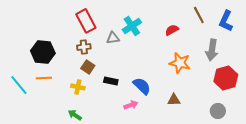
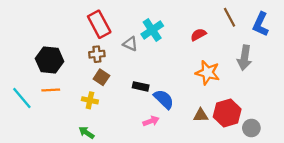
gray triangle: (113, 38) -> (130, 44), turned 32
red hexagon: (226, 78) -> (227, 113), moved
black rectangle: (111, 81) -> (141, 86), moved

